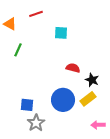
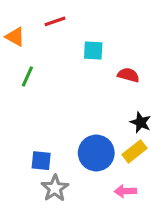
red semicircle: (73, 68) -> (128, 75), moved
pink arrow: (98, 125) -> (125, 191), moved

